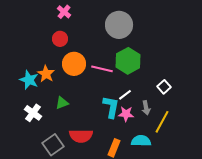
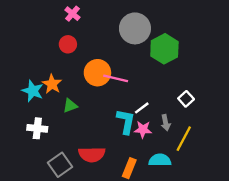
green hexagon: (128, 61) -> (164, 49), moved
orange circle: (74, 64) -> (97, 73), moved
green triangle: (62, 103) -> (70, 106), moved
white cross: (33, 113) -> (37, 128), turned -30

